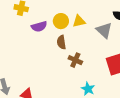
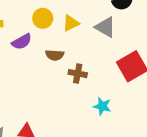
yellow circle: (61, 21) -> (43, 18), moved
brown semicircle: (61, 42) -> (55, 55), turned -64

